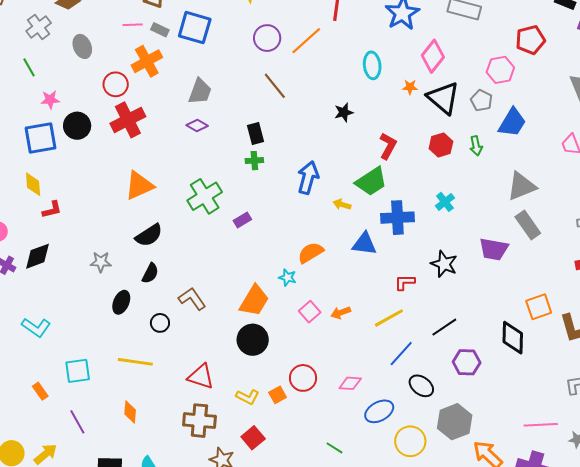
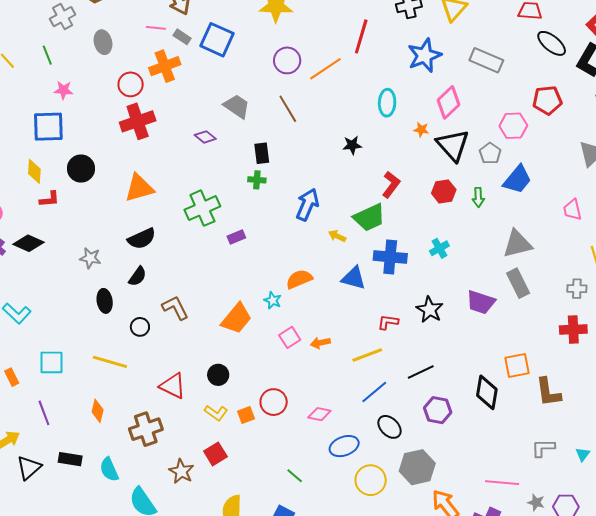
gray trapezoid: (200, 91) -> (237, 106), moved, turned -84
black circle: (77, 126) -> (81, 169), moved
black diamond: (38, 256) -> (28, 243), turned 36
black ellipse: (121, 302) -> (105, 301), turned -40
black circle: (253, 340) -> (218, 375), moved, size x0.7
brown cross: (199, 421) -> (146, 429), moved, turned -32

